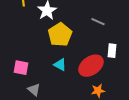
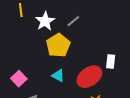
gray line: (98, 22) -> (73, 21), moved, turned -64
pink square: (21, 68) -> (19, 79), turned 35

